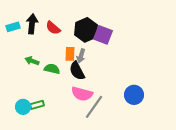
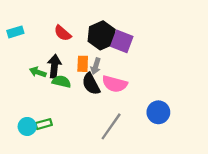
black arrow: (32, 24) -> (54, 66), moved
pink semicircle: (82, 94) -> (115, 84), moved

